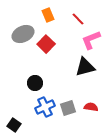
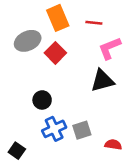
orange rectangle: (48, 15) -> (58, 18), size x1.5
red line: (78, 19) -> (94, 23), turned -40
red semicircle: (91, 107) -> (113, 145), moved

